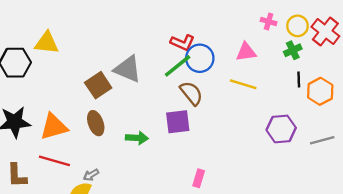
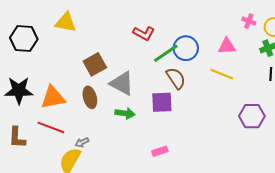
yellow triangle: (47, 43) -> (66, 22), moved
red L-shape: (182, 43) -> (144, 33), moved
gray triangle: (128, 69) -> (122, 83), moved
pink rectangle: (199, 178) -> (160, 151), moved, turned 49

